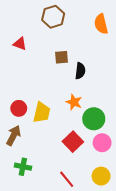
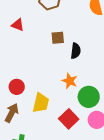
yellow trapezoid: (42, 113) -> (41, 103), moved

